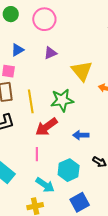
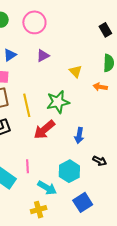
yellow triangle: (82, 71) -> (75, 71), size x0.6
blue arrow: (81, 135) -> (79, 135), turned -77
pink line: (37, 154) -> (27, 166), moved

